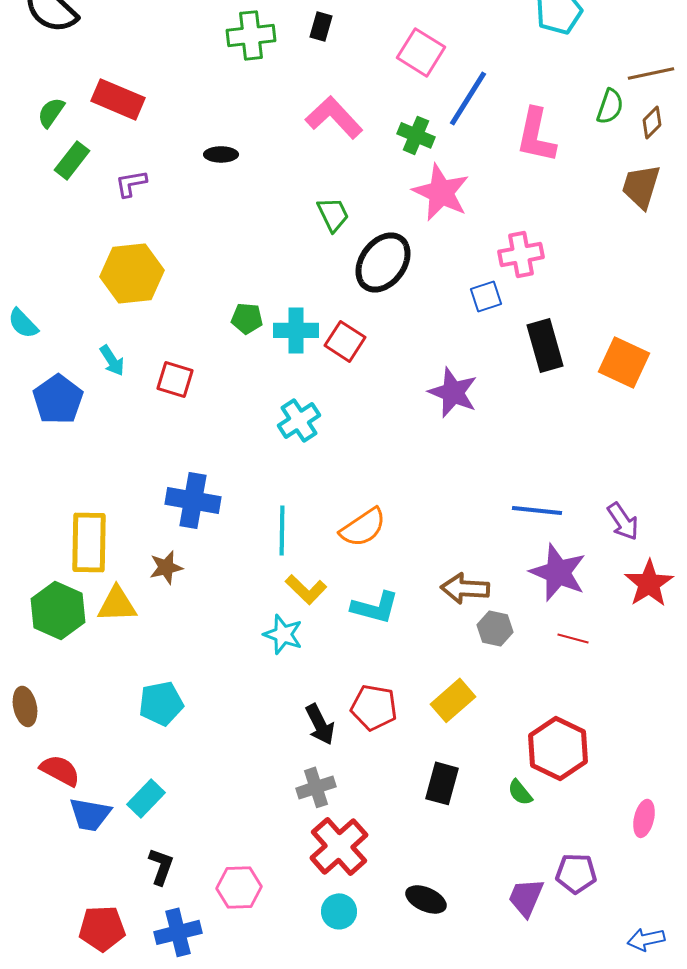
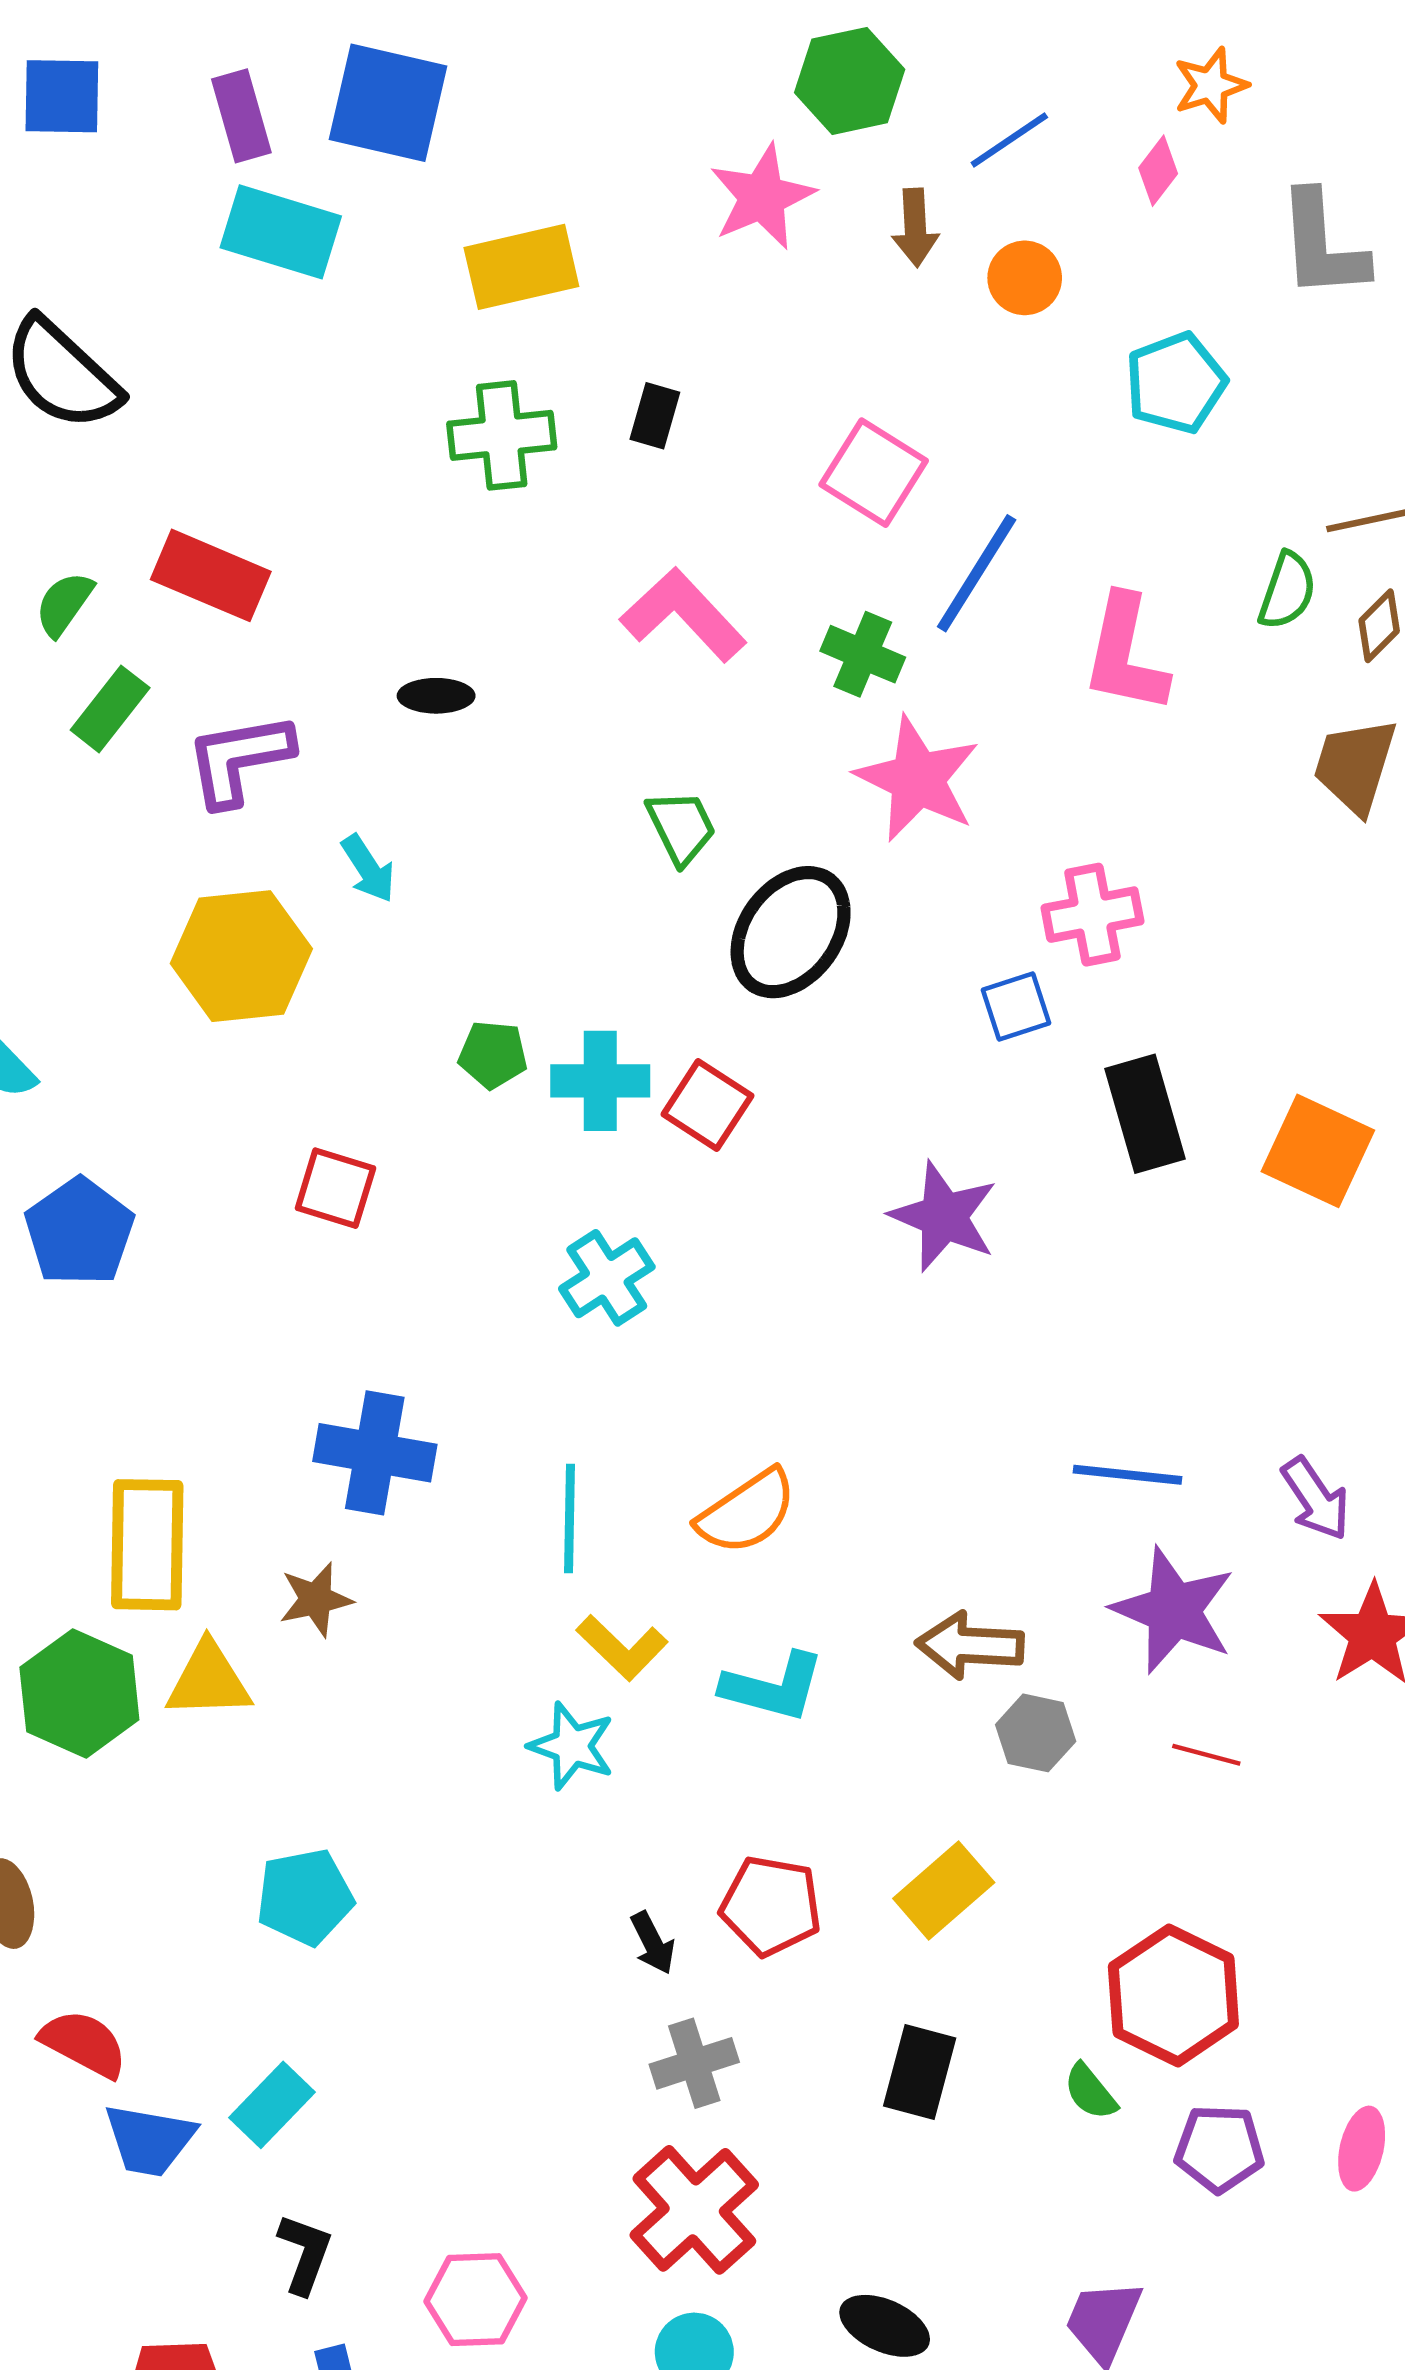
purple L-shape: (131, 183) -> (239, 759), size x1.6
cyan arrow: (112, 360) -> (368, 869), moved
black arrow: (320, 724) -> (653, 1943), size x0.7
gray cross: (316, 787) -> (694, 2063), moved
purple pentagon: (576, 873) -> (1219, 2149), moved

